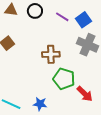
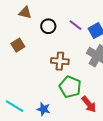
black circle: (35, 11) -> (48, 26), moved

